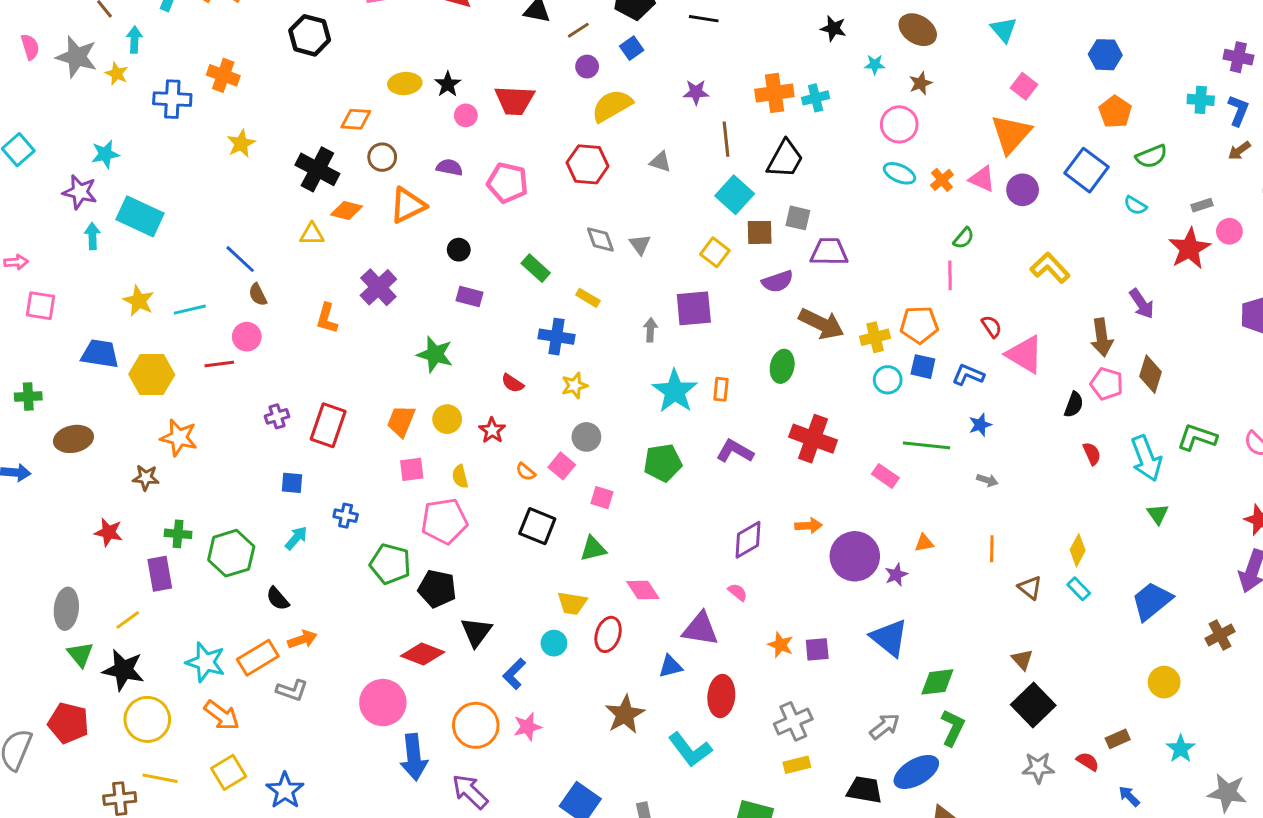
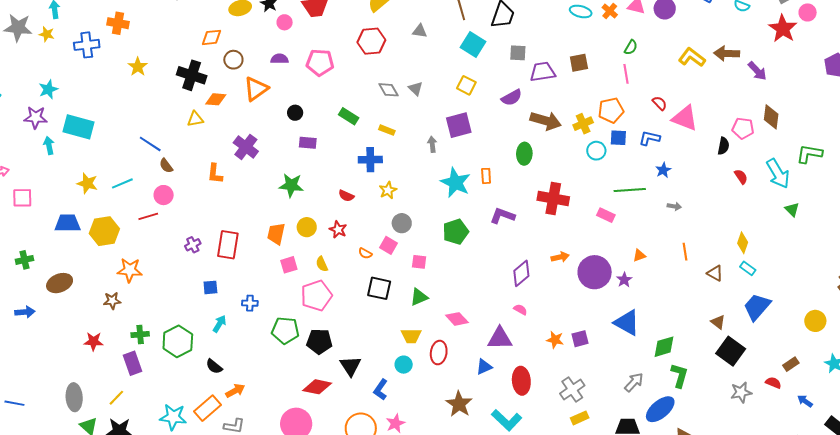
brown square: (760, 232) -> (579, 63), moved
brown arrow: (1102, 337) -> (727, 53), moved, turned 110
blue trapezoid: (1152, 601) -> (757, 307), moved

